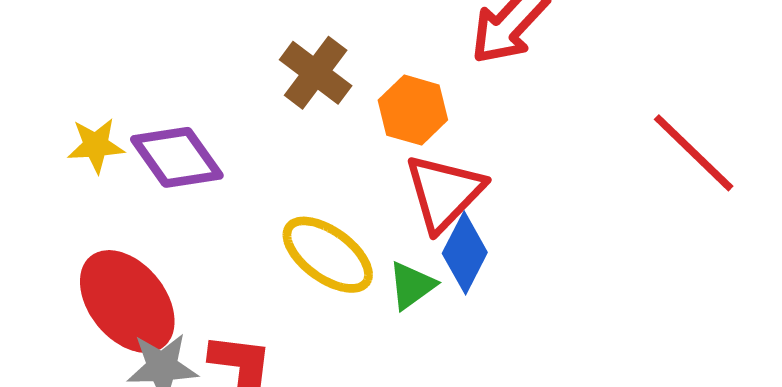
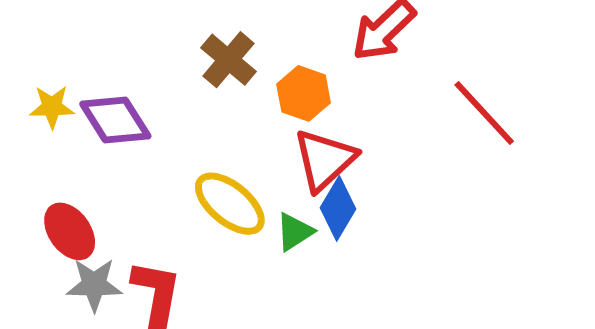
red line: (694, 153) -> (484, 113), moved
red ellipse: (127, 301) -> (70, 231), size x0.7

